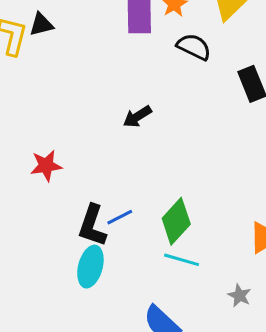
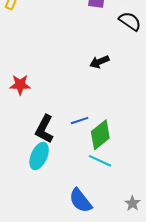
black arrow: (137, 117) -> (99, 62), moved
blue line: (120, 217) -> (80, 121), moved
gray star: (239, 295) -> (132, 203), moved

